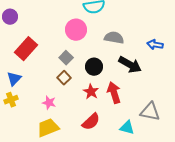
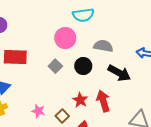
red rectangle: (26, 49) -> (15, 57), turned 50
black circle: (94, 67) -> (83, 66), moved
brown square: (64, 78) -> (62, 116), moved

